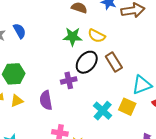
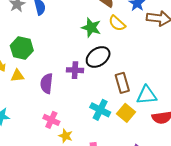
yellow semicircle: (97, 36) -> (117, 23), moved
brown rectangle: (114, 62) -> (122, 83), moved
cyan cross: (103, 111) -> (100, 110), turned -30

